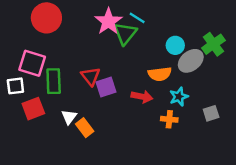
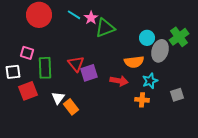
cyan line: (137, 18) -> (74, 15), moved
pink star: (108, 21) -> (91, 18), size x0.6
green triangle: (125, 33) -> (105, 28), turned 30
gray ellipse: (191, 61) -> (160, 51), turned -35
pink square: (32, 63) -> (27, 53), size x0.6

